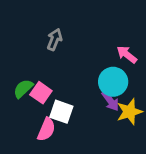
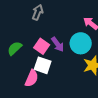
pink square: (41, 93) -> (42, 46), moved
purple arrow: (110, 101) -> (58, 44), moved

